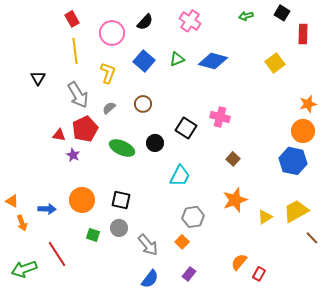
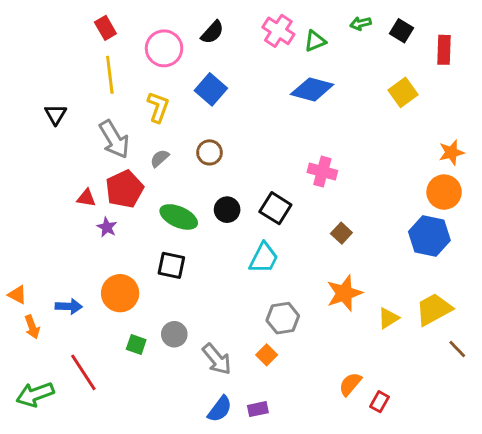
black square: (282, 13) -> (402, 31), moved
green triangle: (177, 59) -> (315, 41), moved
black square: (186, 128) -> (275, 208), moved
black square: (121, 200) -> (171, 265), moved
purple rectangle: (189, 274) -> (258, 409), moved, turned 40

